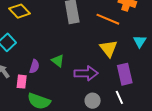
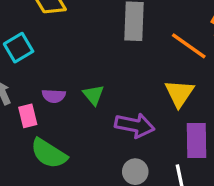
purple semicircle: (34, 66) -> (54, 96), turned 64
pink rectangle: (22, 82) -> (28, 116), turned -32

